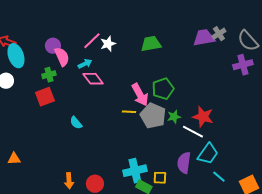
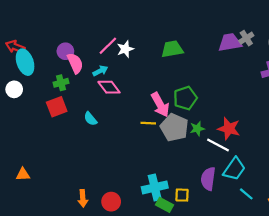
cyan semicircle: (76, 123) -> (90, 119), moved

